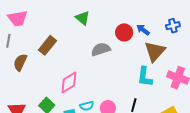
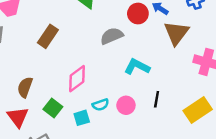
brown semicircle: (20, 62) -> (25, 87), moved
cyan L-shape: (145, 77) -> (137, 67), moved, turned 115

